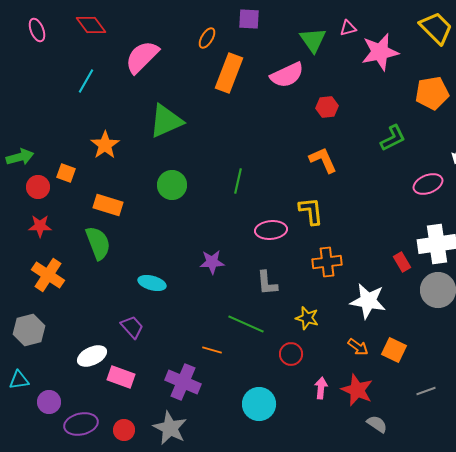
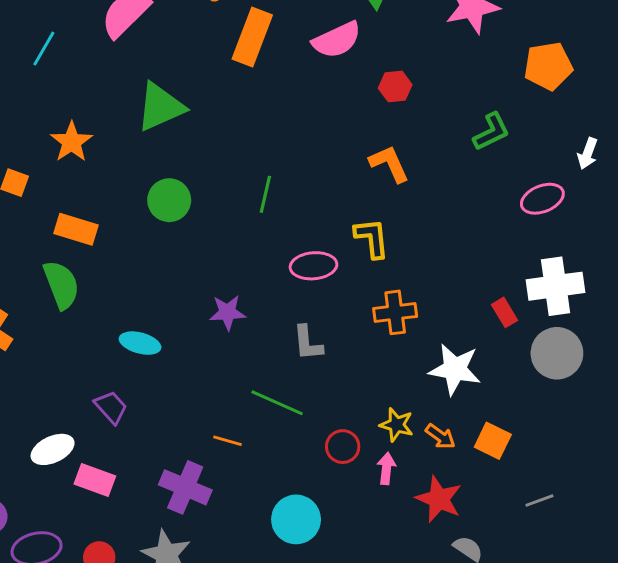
yellow star: (307, 318) -> (397, 425), moved
pink arrow: (321, 388) -> (386, 468), moved

